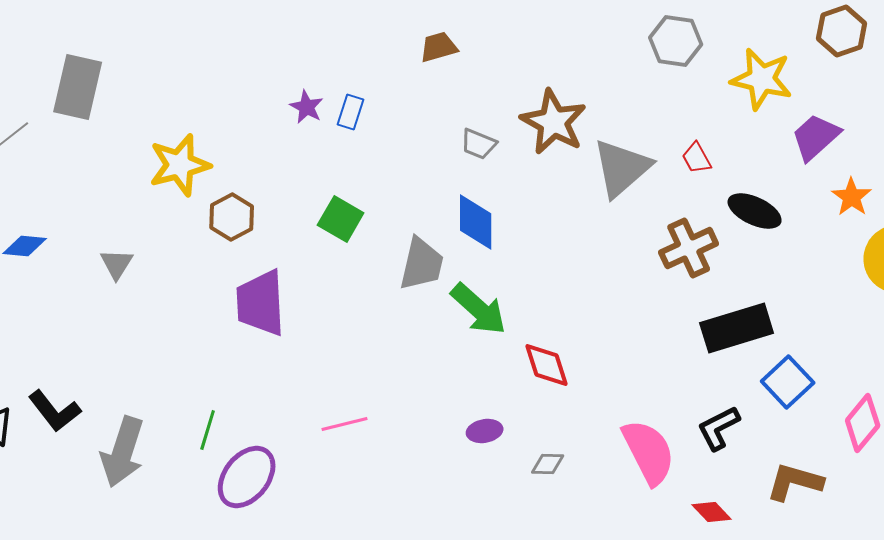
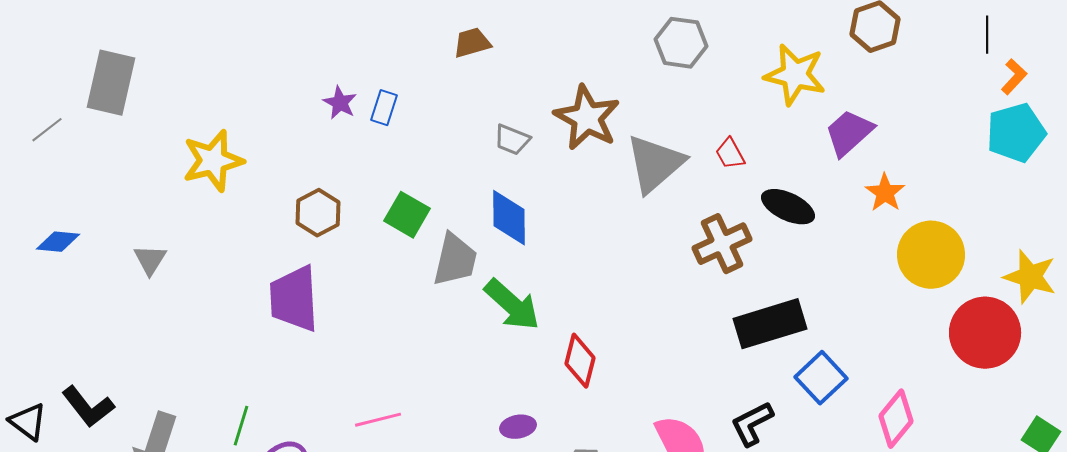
gray hexagon: (676, 41) -> (681, 43), moved
brown hexagon: (232, 217) -> (318, 213), moved
green square: (341, 219) -> (407, 215), moved
red diamond: (547, 365) -> (580, 361), turned 32

